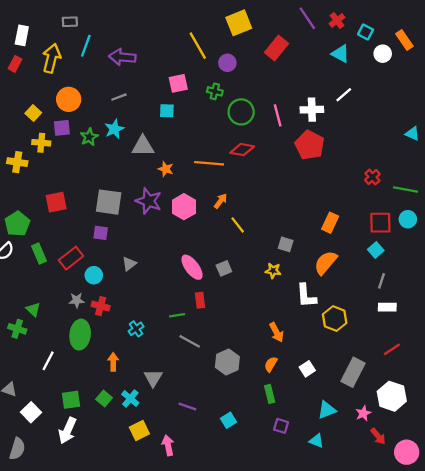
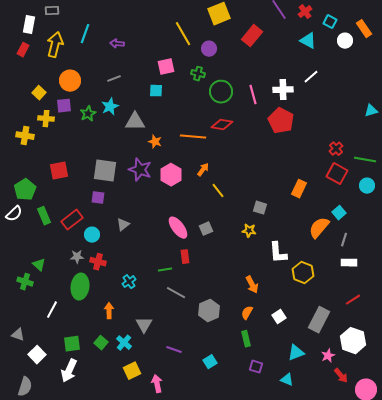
gray rectangle: (70, 22) -> (52, 11), moved
purple arrow: (122, 57) -> (117, 44), size x0.6
cyan triangle: (412, 134) -> (371, 111), turned -40
red square: (380, 223) -> (337, 174), moved, turned 30
orange semicircle: (326, 263) -> (319, 228), moved

